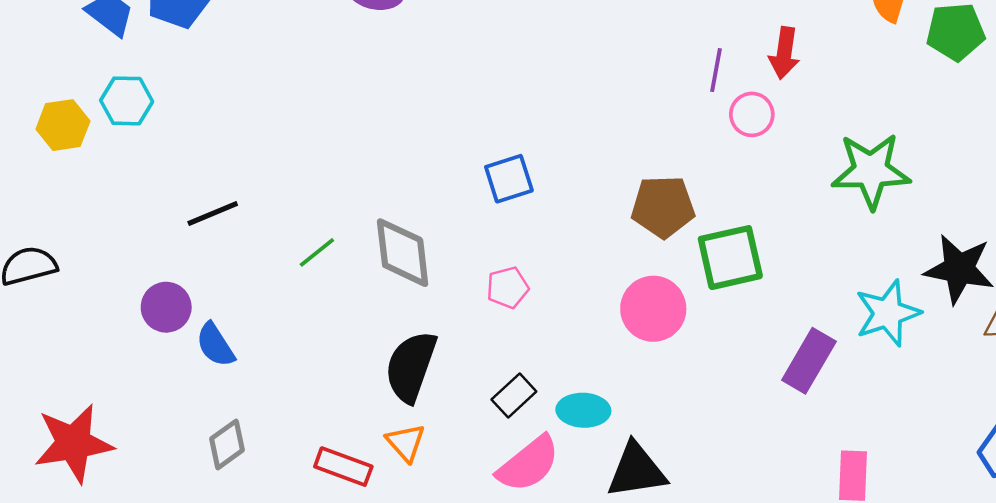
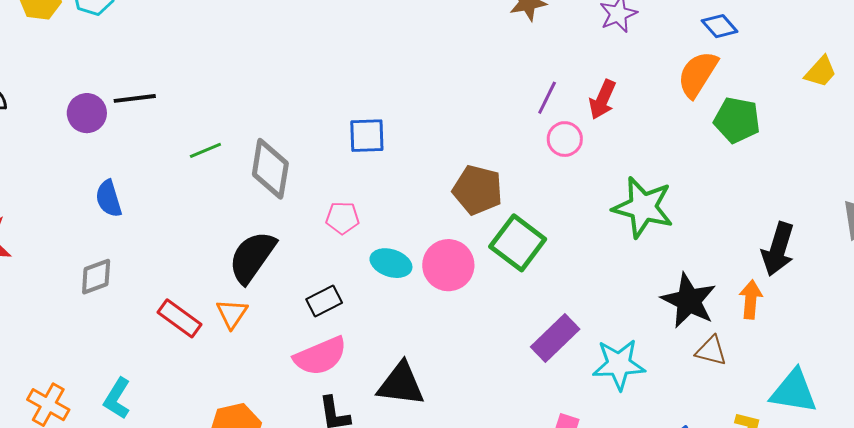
green square: (730, 258) -> (518, 243), turned 34
purple circle: (166, 307) -> (87, 113), moved
cyan star: (888, 313) -> (619, 364), moved
cyan ellipse: (583, 410) -> (391, 263), moved

